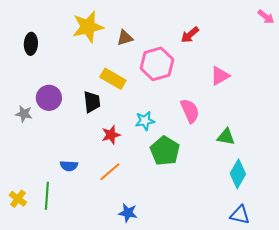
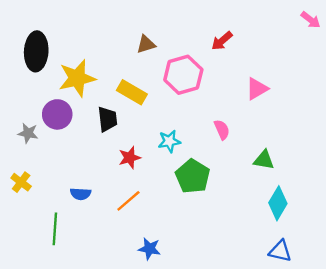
yellow star: (88, 27) -> (77, 78), moved
black ellipse: (31, 44) -> (36, 51), size x1.5
pink semicircle: (190, 111) -> (222, 130), size x0.7
yellow cross: (18, 199) -> (21, 182), moved

